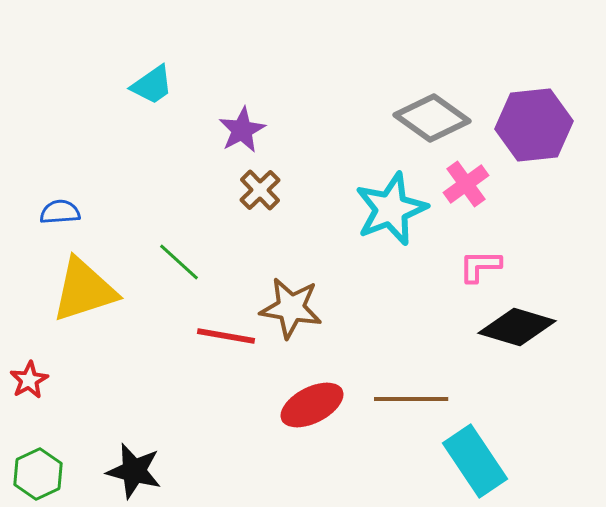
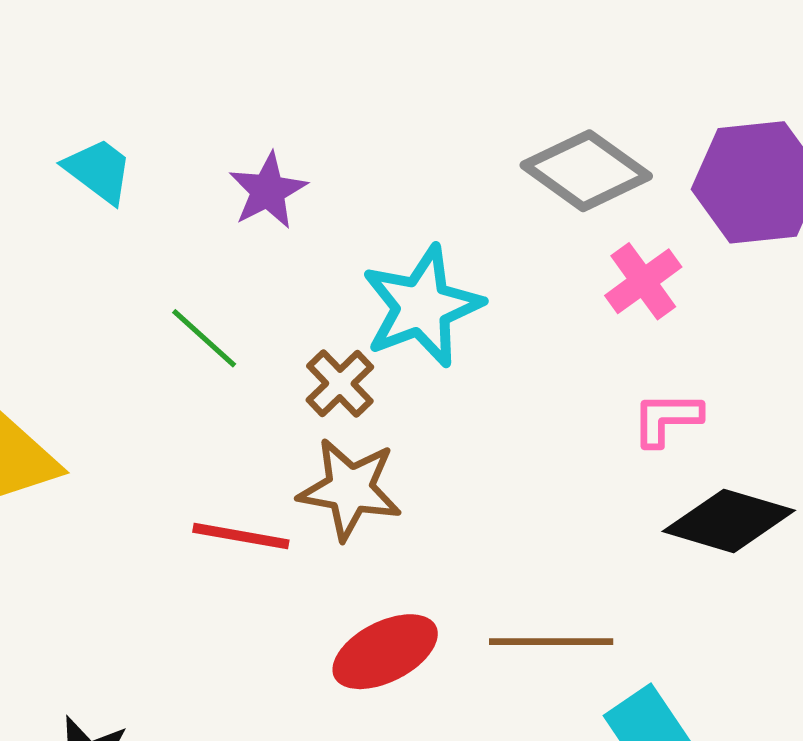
cyan trapezoid: (152, 85) -> (99, 171), moved, turned -108
brown cross: (260, 190) -> (340, 384), moved
cyan star: (391, 209) -> (422, 306), moved
green line: (179, 262) -> (204, 338), moved

